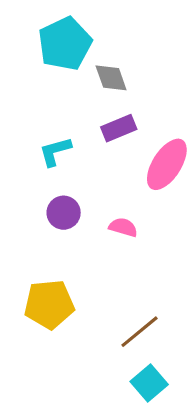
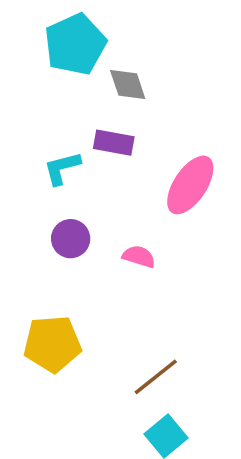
purple rectangle: (119, 128) -> (114, 143), moved, turned 32

